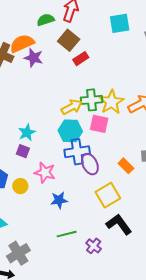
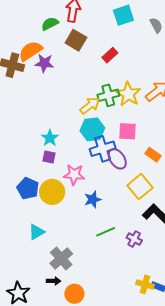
red rectangle: (81, 59) -> (110, 55), moved
pink square: (99, 124) -> (128, 131), moved
yellow circle: (20, 186) -> (52, 192), size x1.6

